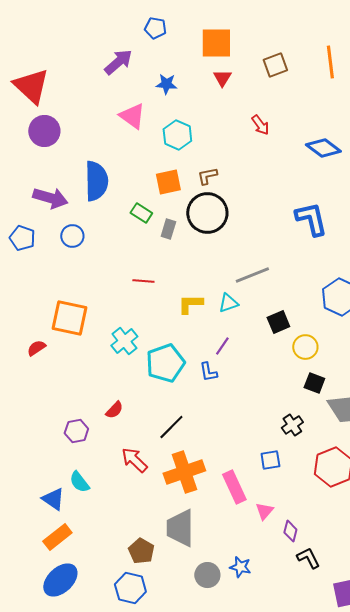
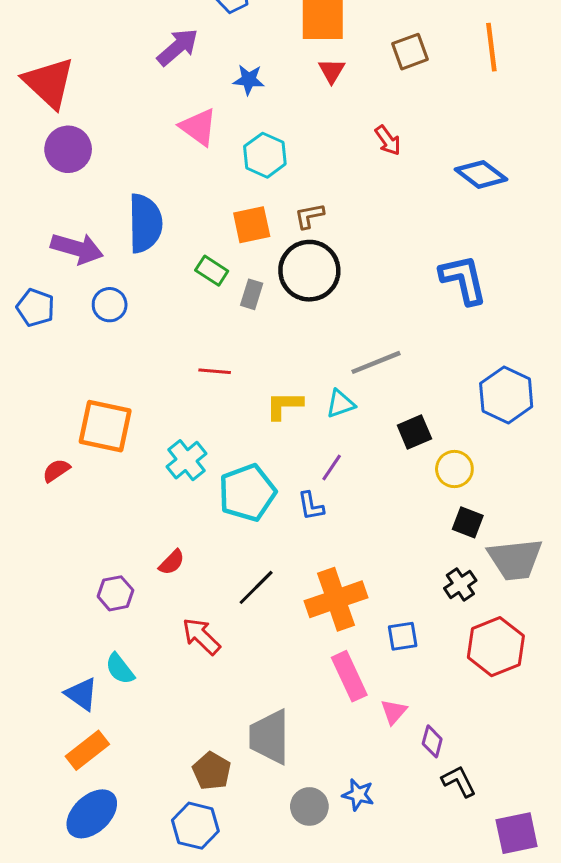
black cross: (292, 425) -> (460, 584), moved
orange cross: (184, 472) -> (336, 599), moved

